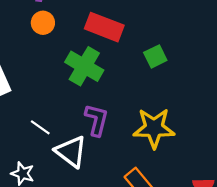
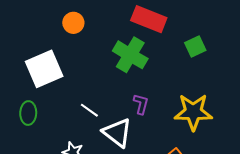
orange circle: (43, 23) -> (73, 23), moved
purple L-shape: (97, 120) -> (141, 104), size x0.7

